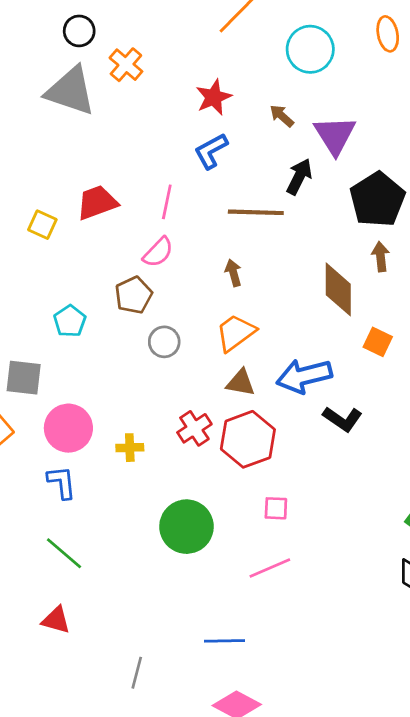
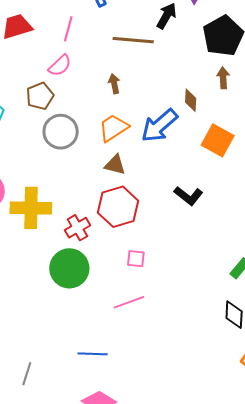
brown diamond: (338, 289) -> (191, 100), size x0.6
gray circle: (164, 342) -> (61, 132), size x1.5
orange square: (378, 342) -> (218, 140), size x1.5
blue arrow: (304, 376) -> (159, 126), moved, turned -30
red cross: (194, 428) -> (77, 228), moved
yellow cross: (130, 448) -> (31, 208), size x2.0

